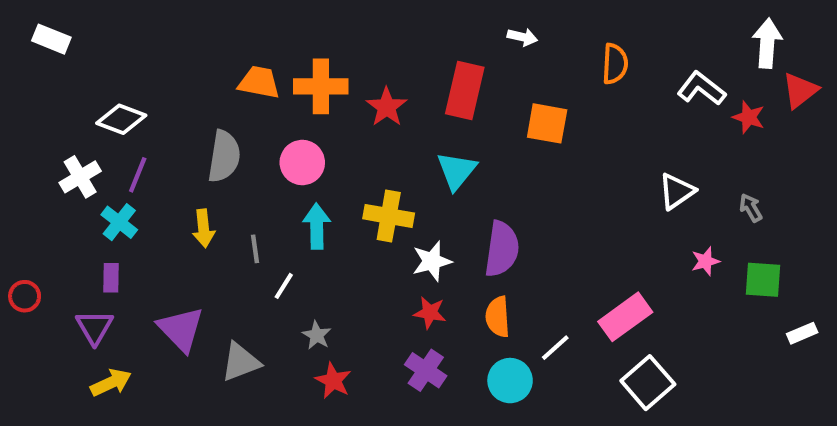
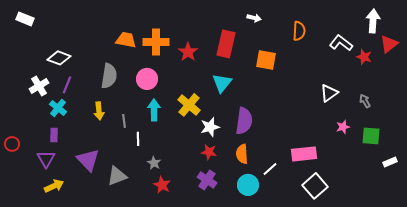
yellow cross: (389, 216) -> (189, 105), turned 30
white line: (284, 286) -> (138, 139), turned -32
pink rectangle: (625, 317) -> (304, 154), turned 30

